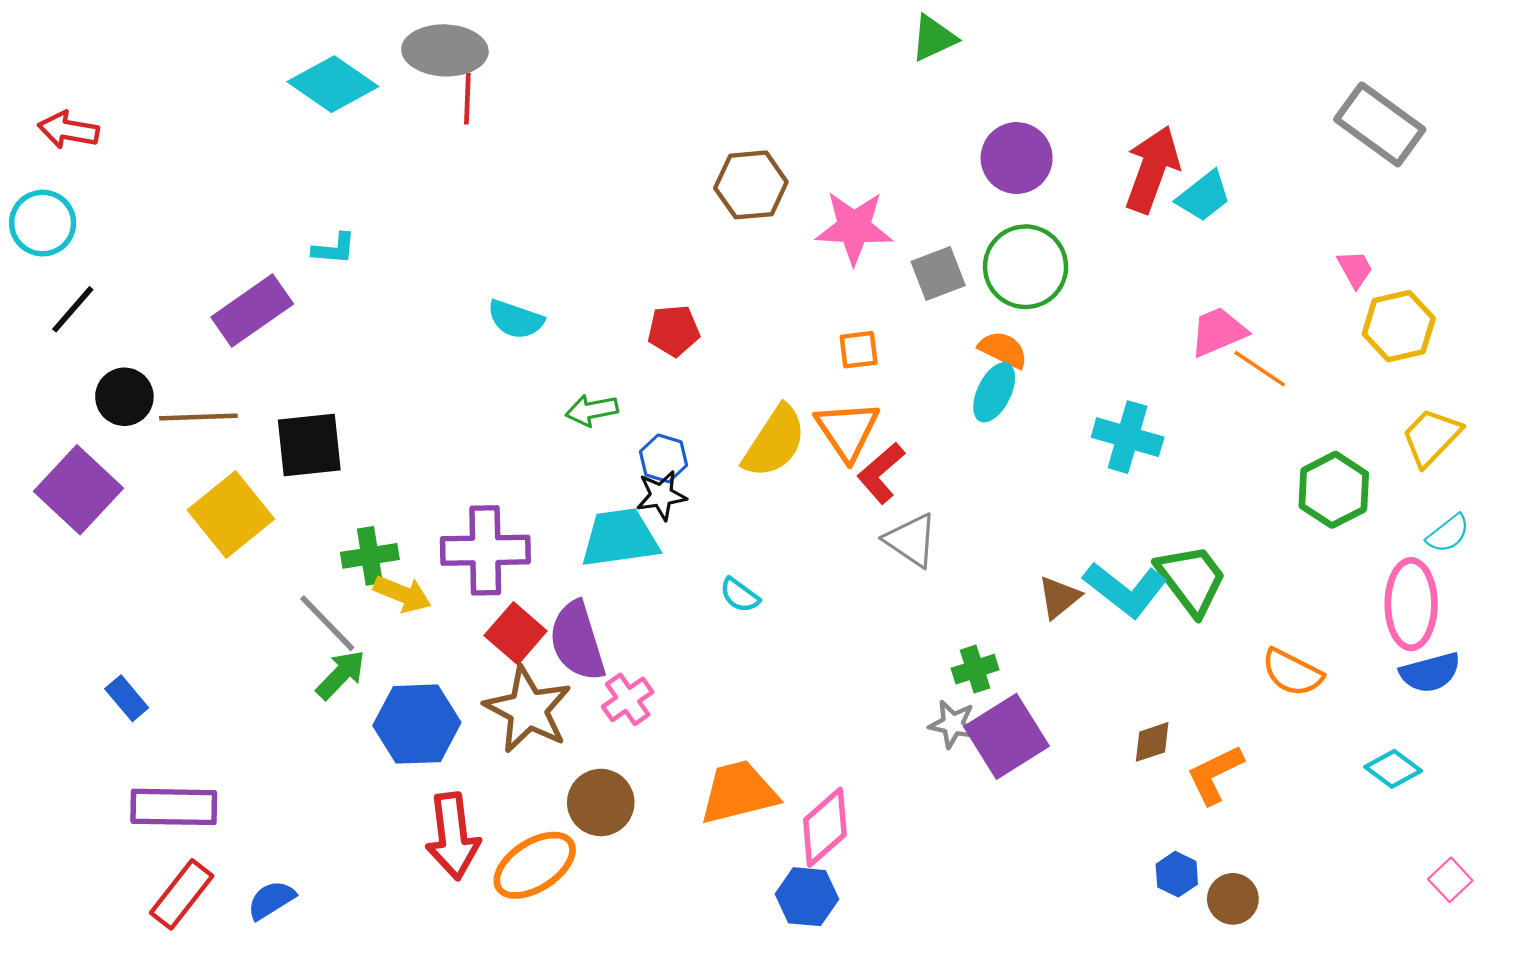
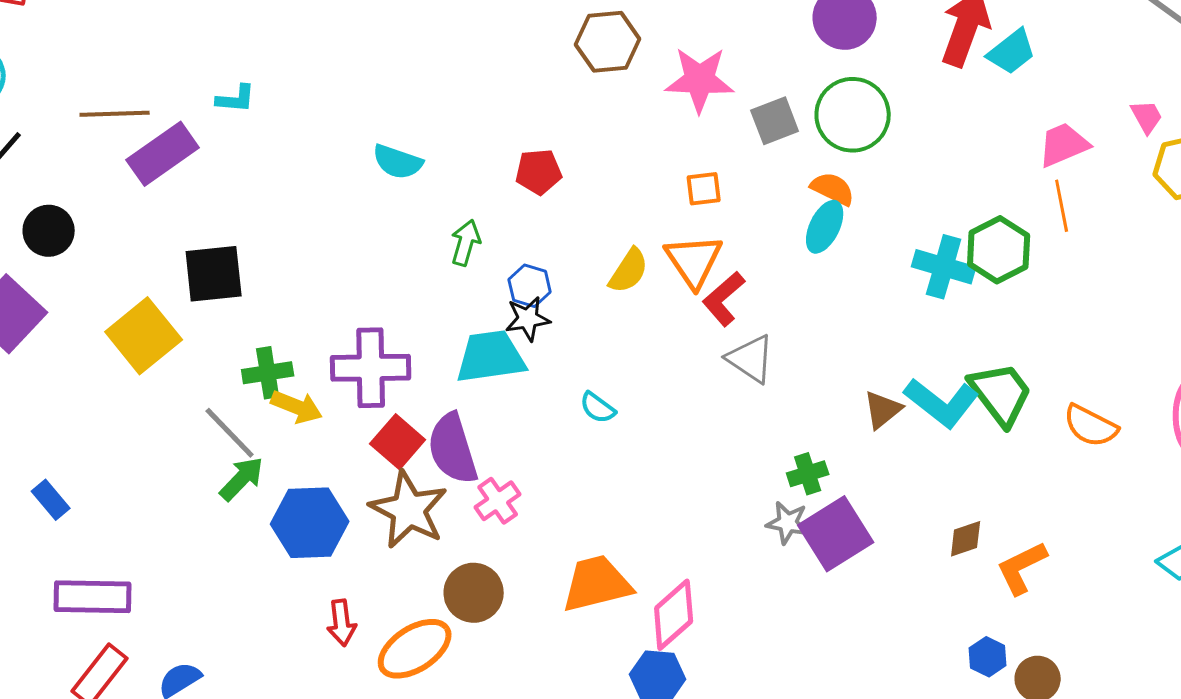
pink trapezoid: (1218, 332) -> (1064, 145), moved
orange line: (1260, 369) -> (1062, 206), turned 45
green arrow: (592, 410) -> (466, 243), turned 117
brown line: (198, 417) -> (115, 114), moved
yellow semicircle: (774, 442) -> (629, 271), size x0.7
green hexagon: (1334, 490) -> (999, 250), moved
orange semicircle: (1292, 672) -> (1091, 426), moved
red arrow: (453, 836) -> (342, 623), size x0.6

